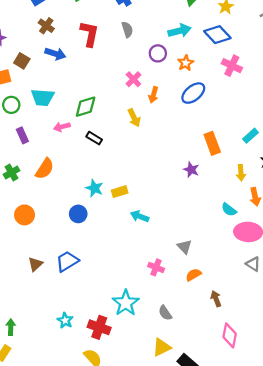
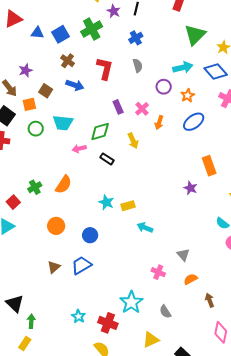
yellow arrow: (134, 118) -> (133, 141), moved
purple rectangle: (22, 135) -> (118, 107), moved
blue circle: (78, 214) -> (90, 235), moved
orange circle: (25, 215) -> (56, 226), moved
yellow triangle: (162, 347) -> (151, 340), moved

